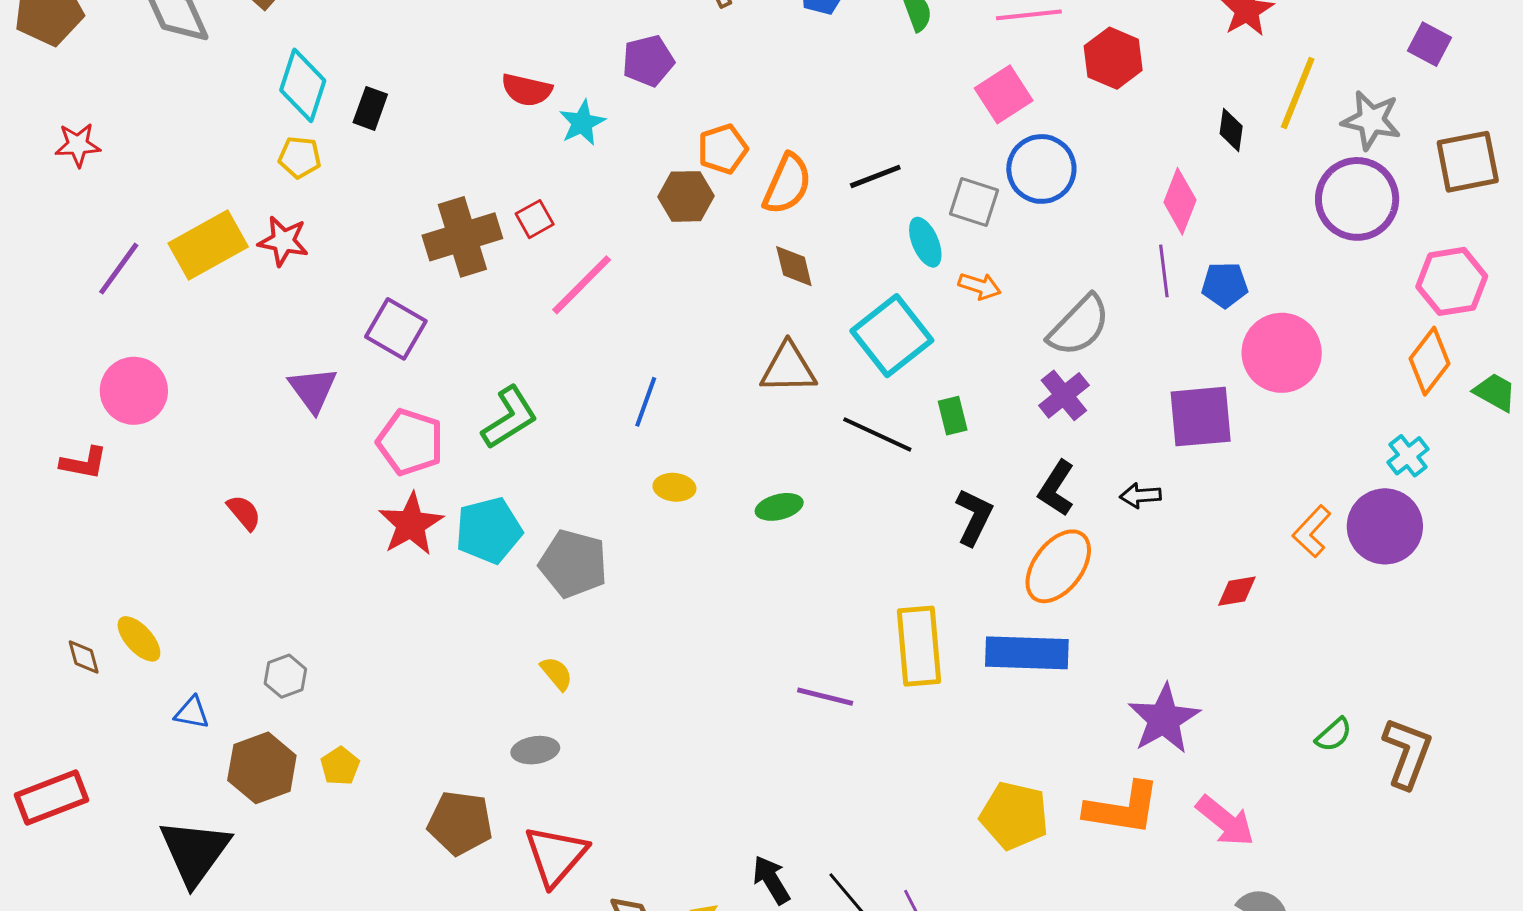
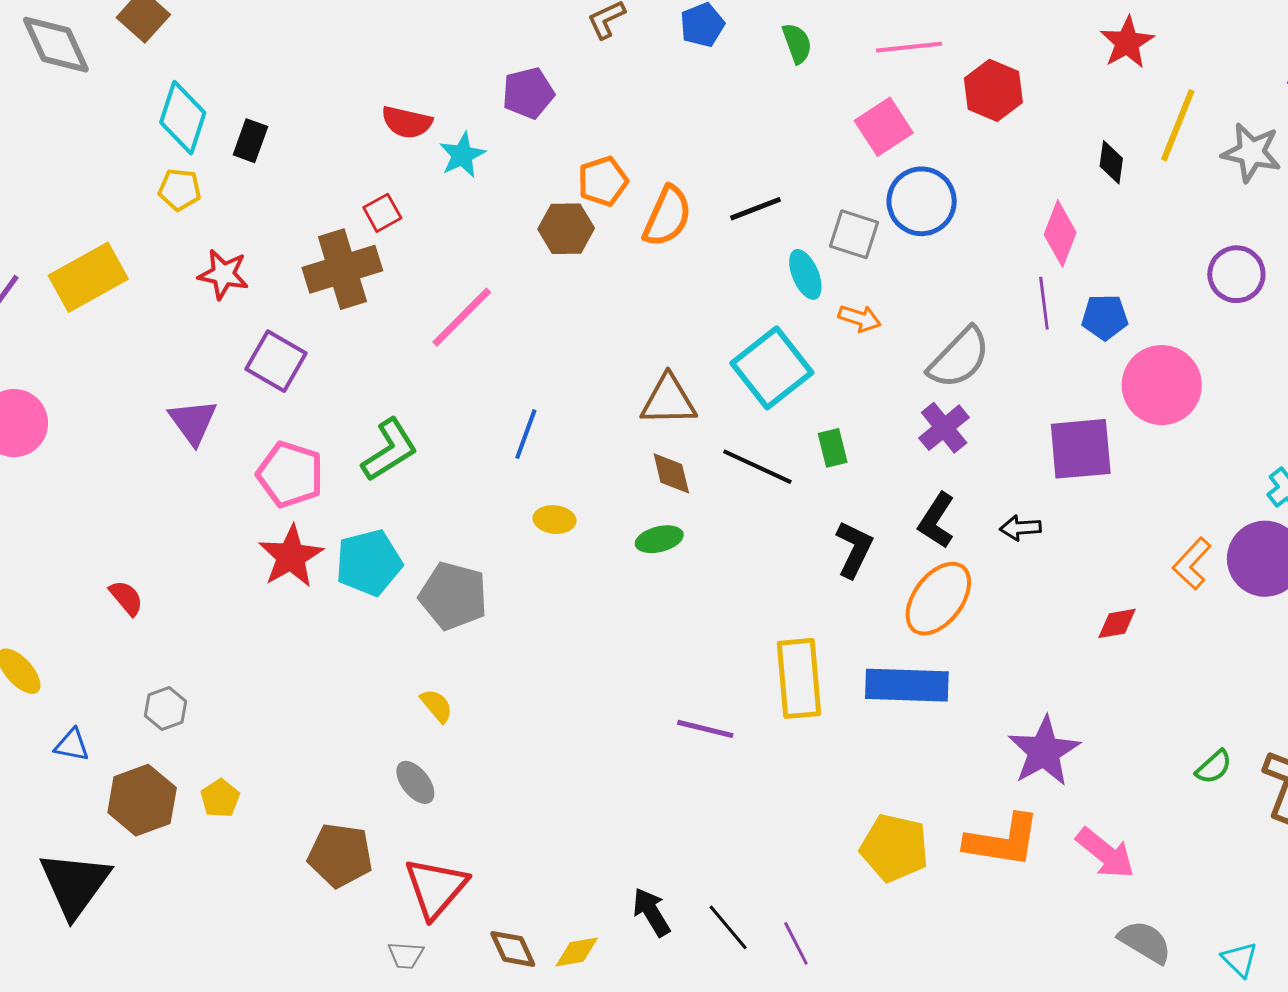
purple circle: (1357, 199) -> (1236, 274), moved, size x0.7
red square: (535, 219) -> (382, 213), moved
red star: (283, 241) -> (223, 274), moved
brown diamond: (794, 266) -> (671, 473), moved
red semicircle: (244, 513) -> (126, 598), moved
gray ellipse: (535, 750) -> (415, 782), turned 60

